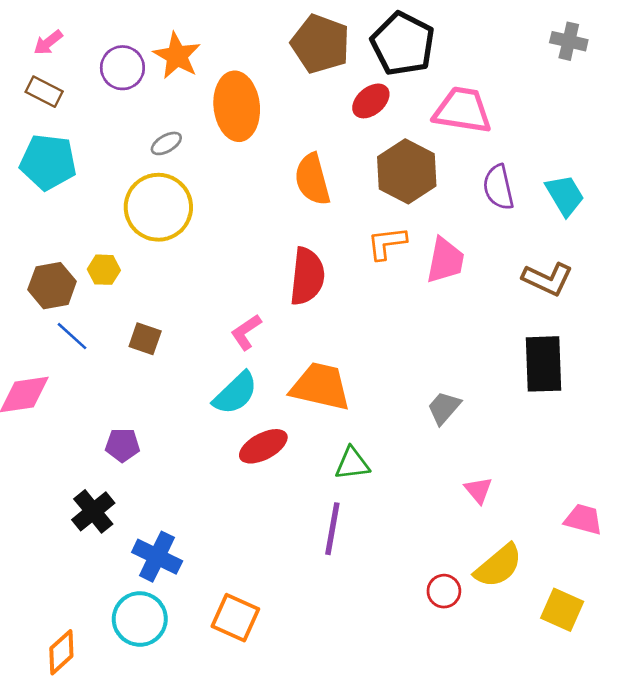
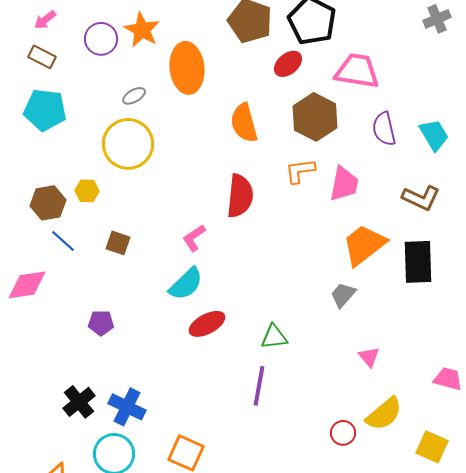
gray cross: (569, 41) -> (437, 19), turned -36
orange trapezoid: (320, 387) -> (364, 245), moved, turned -51
black cross: (93, 511) -> (79, 402), moved

